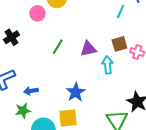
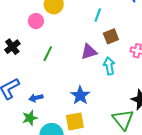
cyan line: (121, 11) -> (98, 15), moved
brown square: (119, 44) -> (111, 36), moved
green line: (58, 47) -> (48, 54), moved

